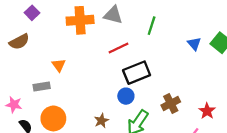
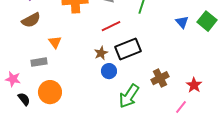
brown semicircle: (19, 42) -> (31, 20), moved
blue circle: (126, 96) -> (109, 71), moved
brown star: (101, 121) -> (101, 53), moved

